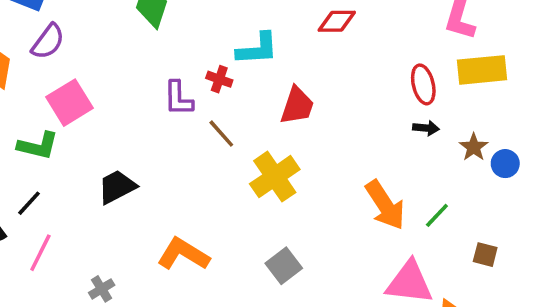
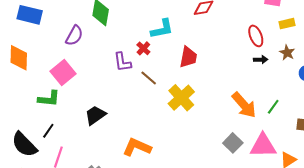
purple semicircle: (48, 42) -> (74, 36), moved
yellow rectangle: (482, 70) -> (287, 24), size x0.6
red cross: (219, 79) -> (143, 48), turned 32
brown star: (474, 147) -> (287, 53), moved
gray square: (284, 266) -> (233, 143), moved

